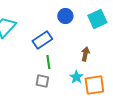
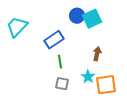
cyan square: (97, 19) -> (92, 19), moved
gray square: (42, 81) -> (62, 84), moved

